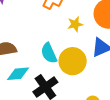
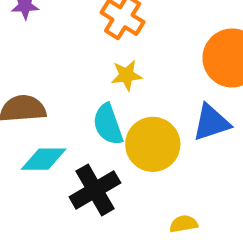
yellow star: (75, 24) -> (127, 75), moved

